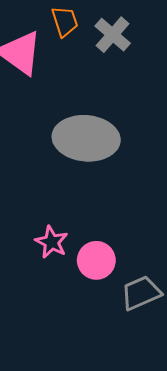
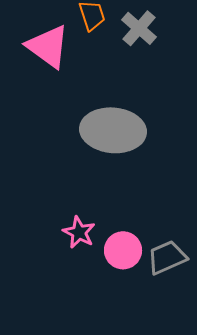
gray trapezoid: (141, 293) -> (167, 257), moved

